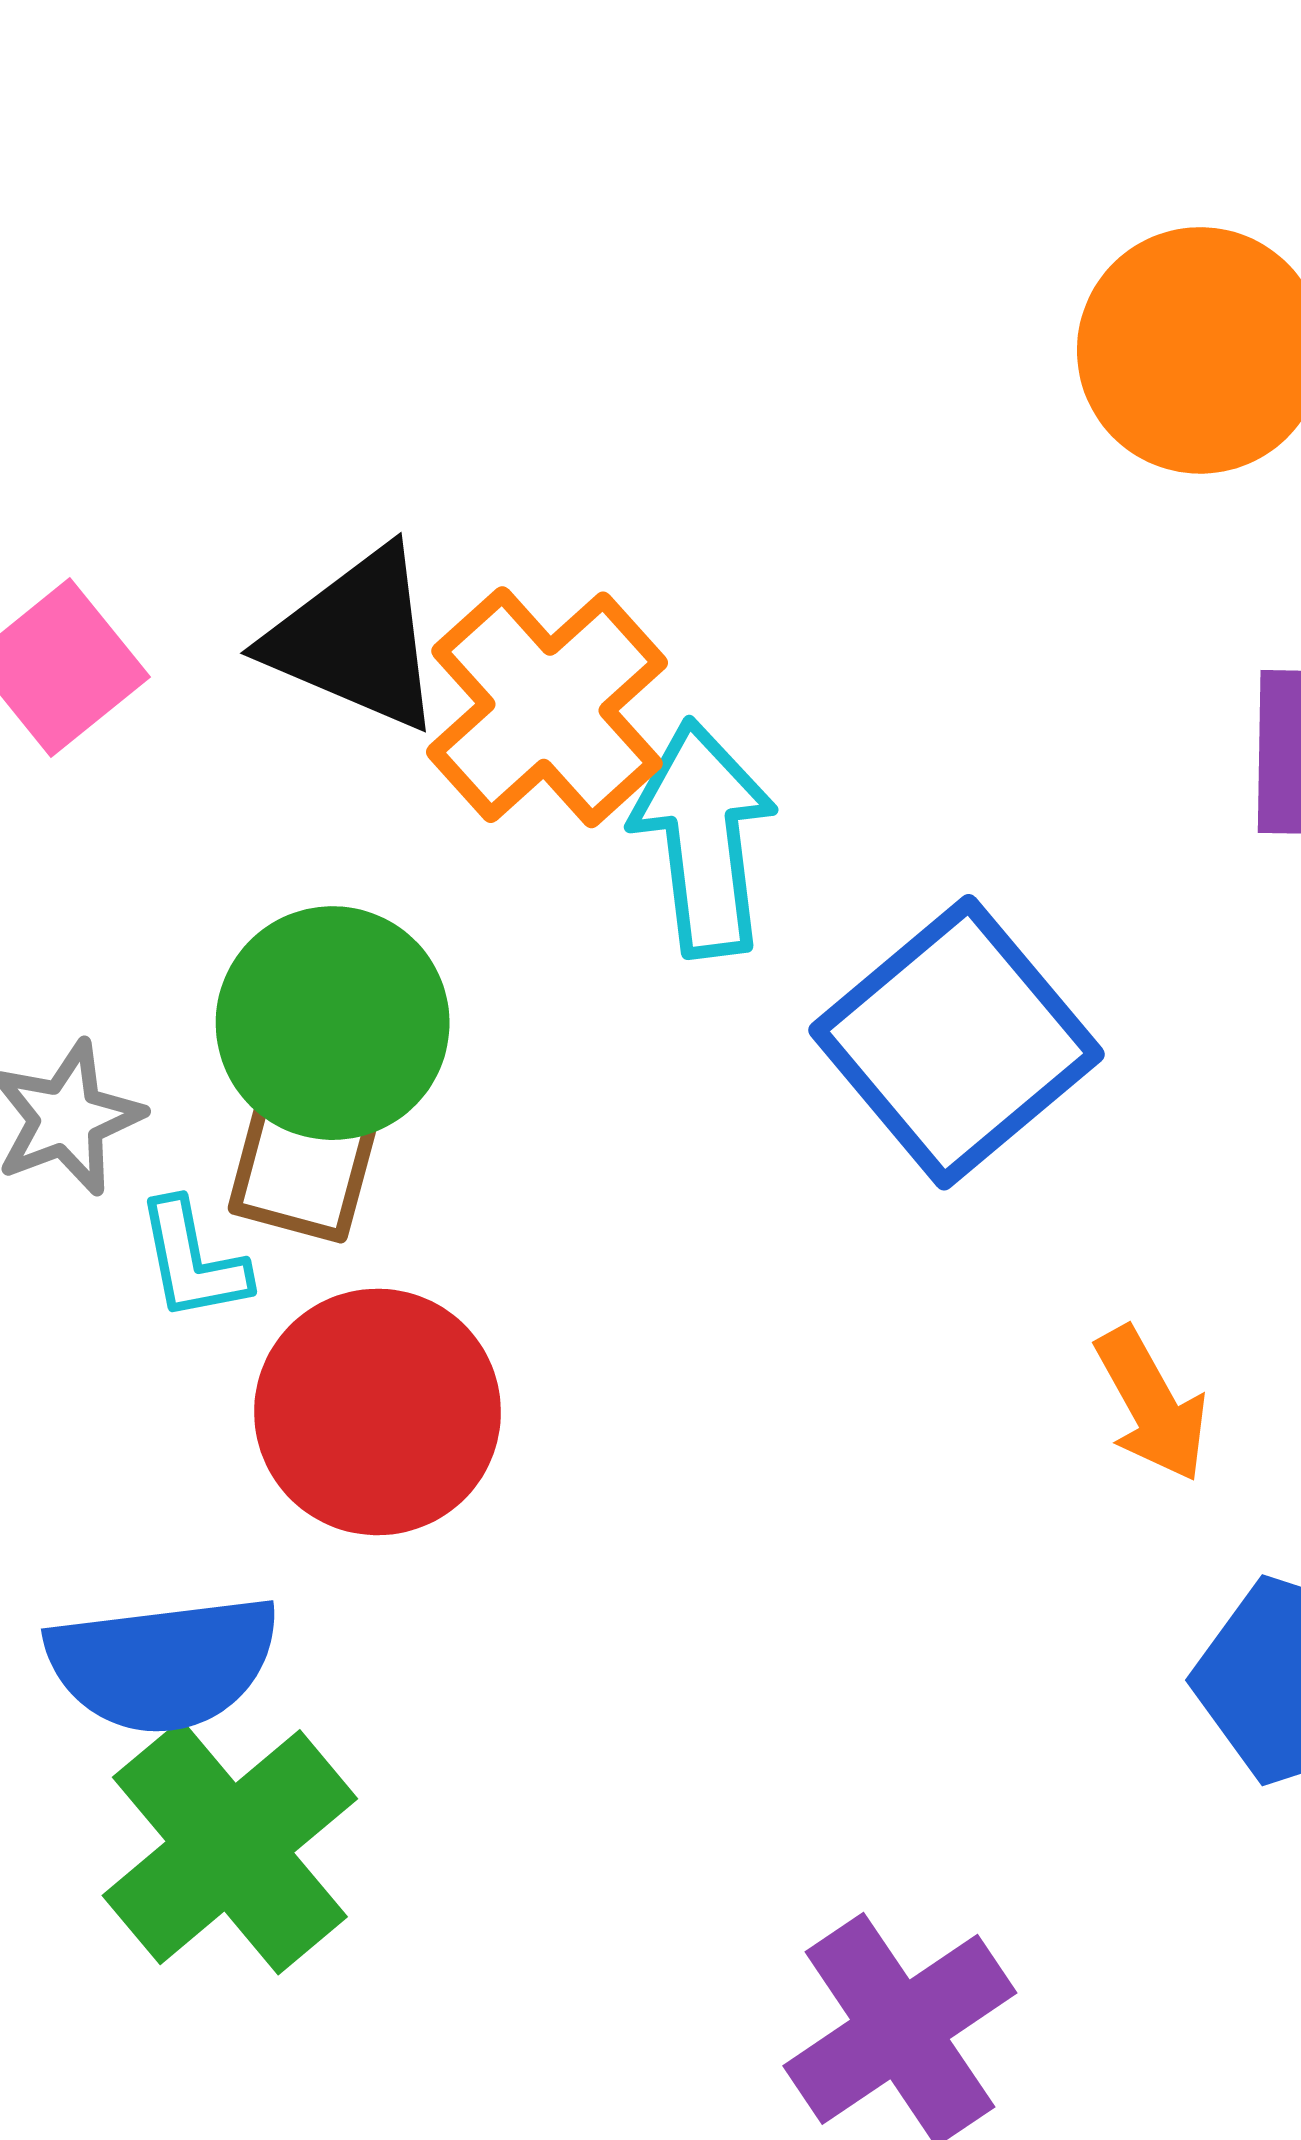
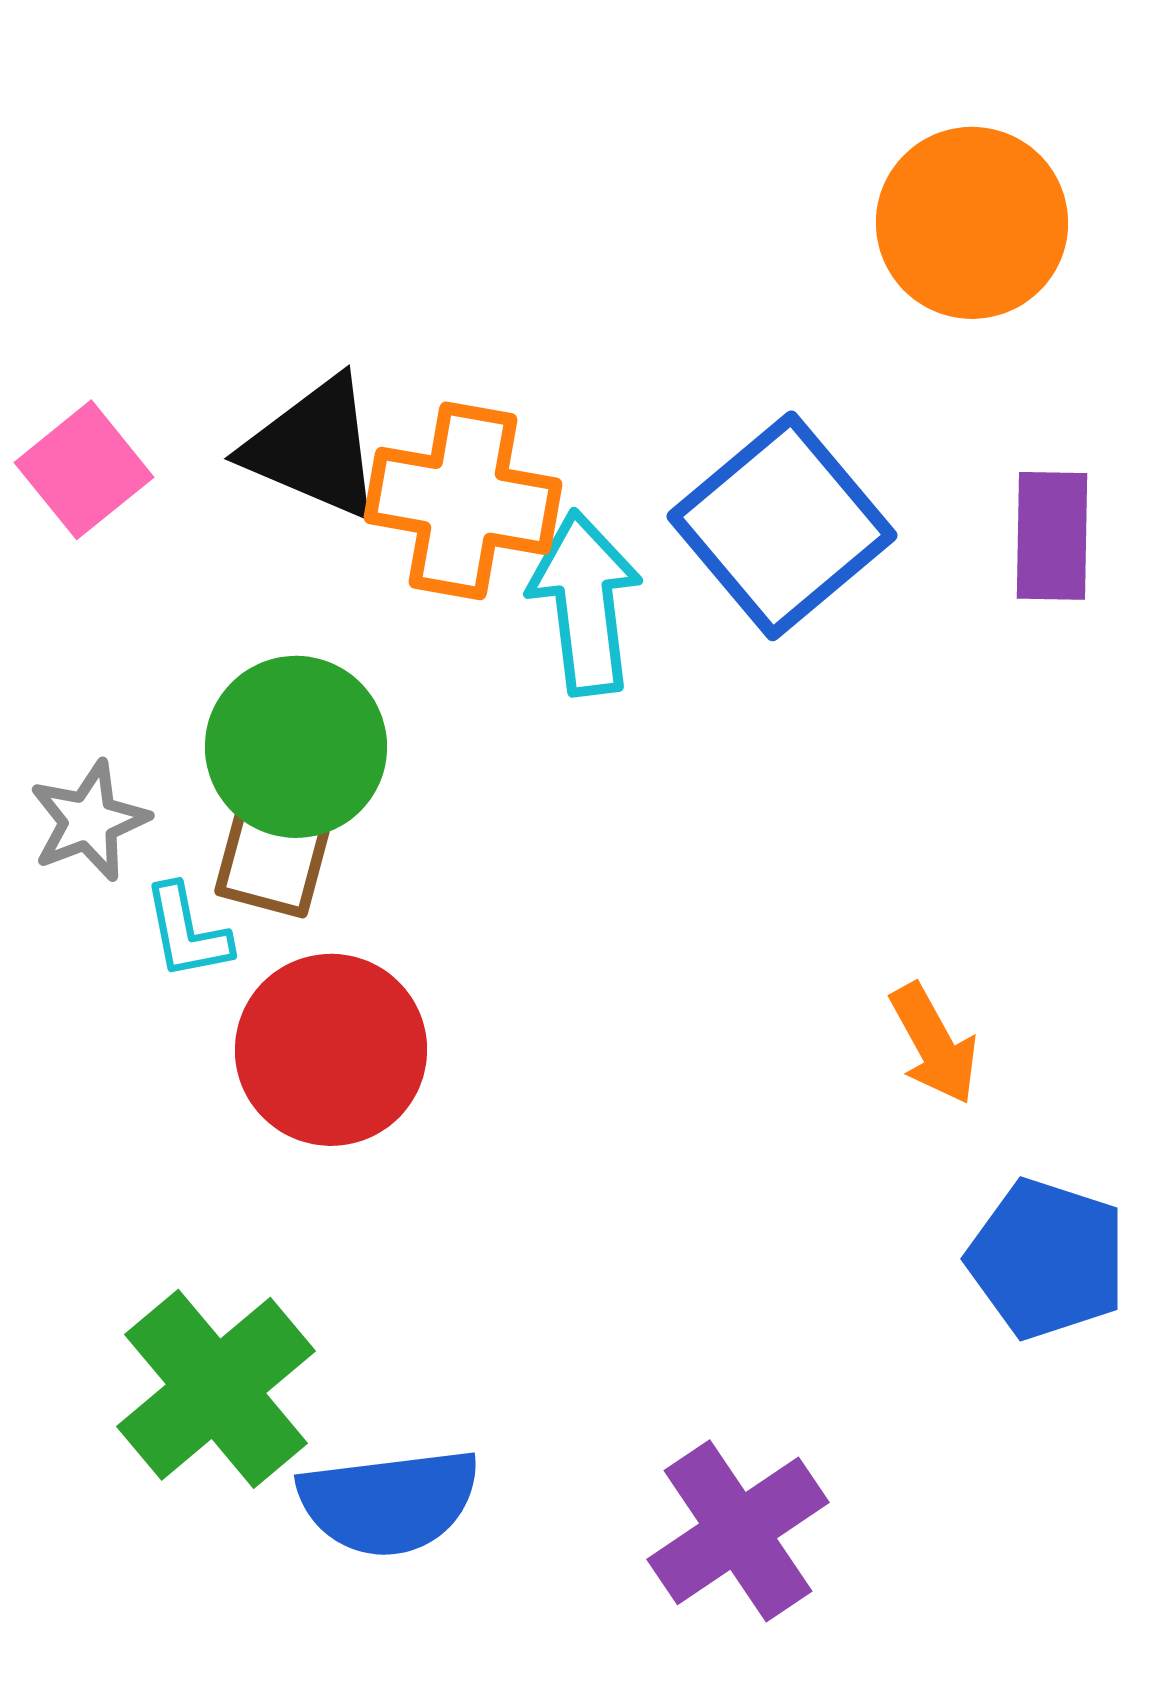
orange cross: (547, 707) -> (463, 501), turned -38
blue square: (956, 1042) -> (782, 526), moved
blue semicircle: (163, 1664) -> (389, 1502), moved

